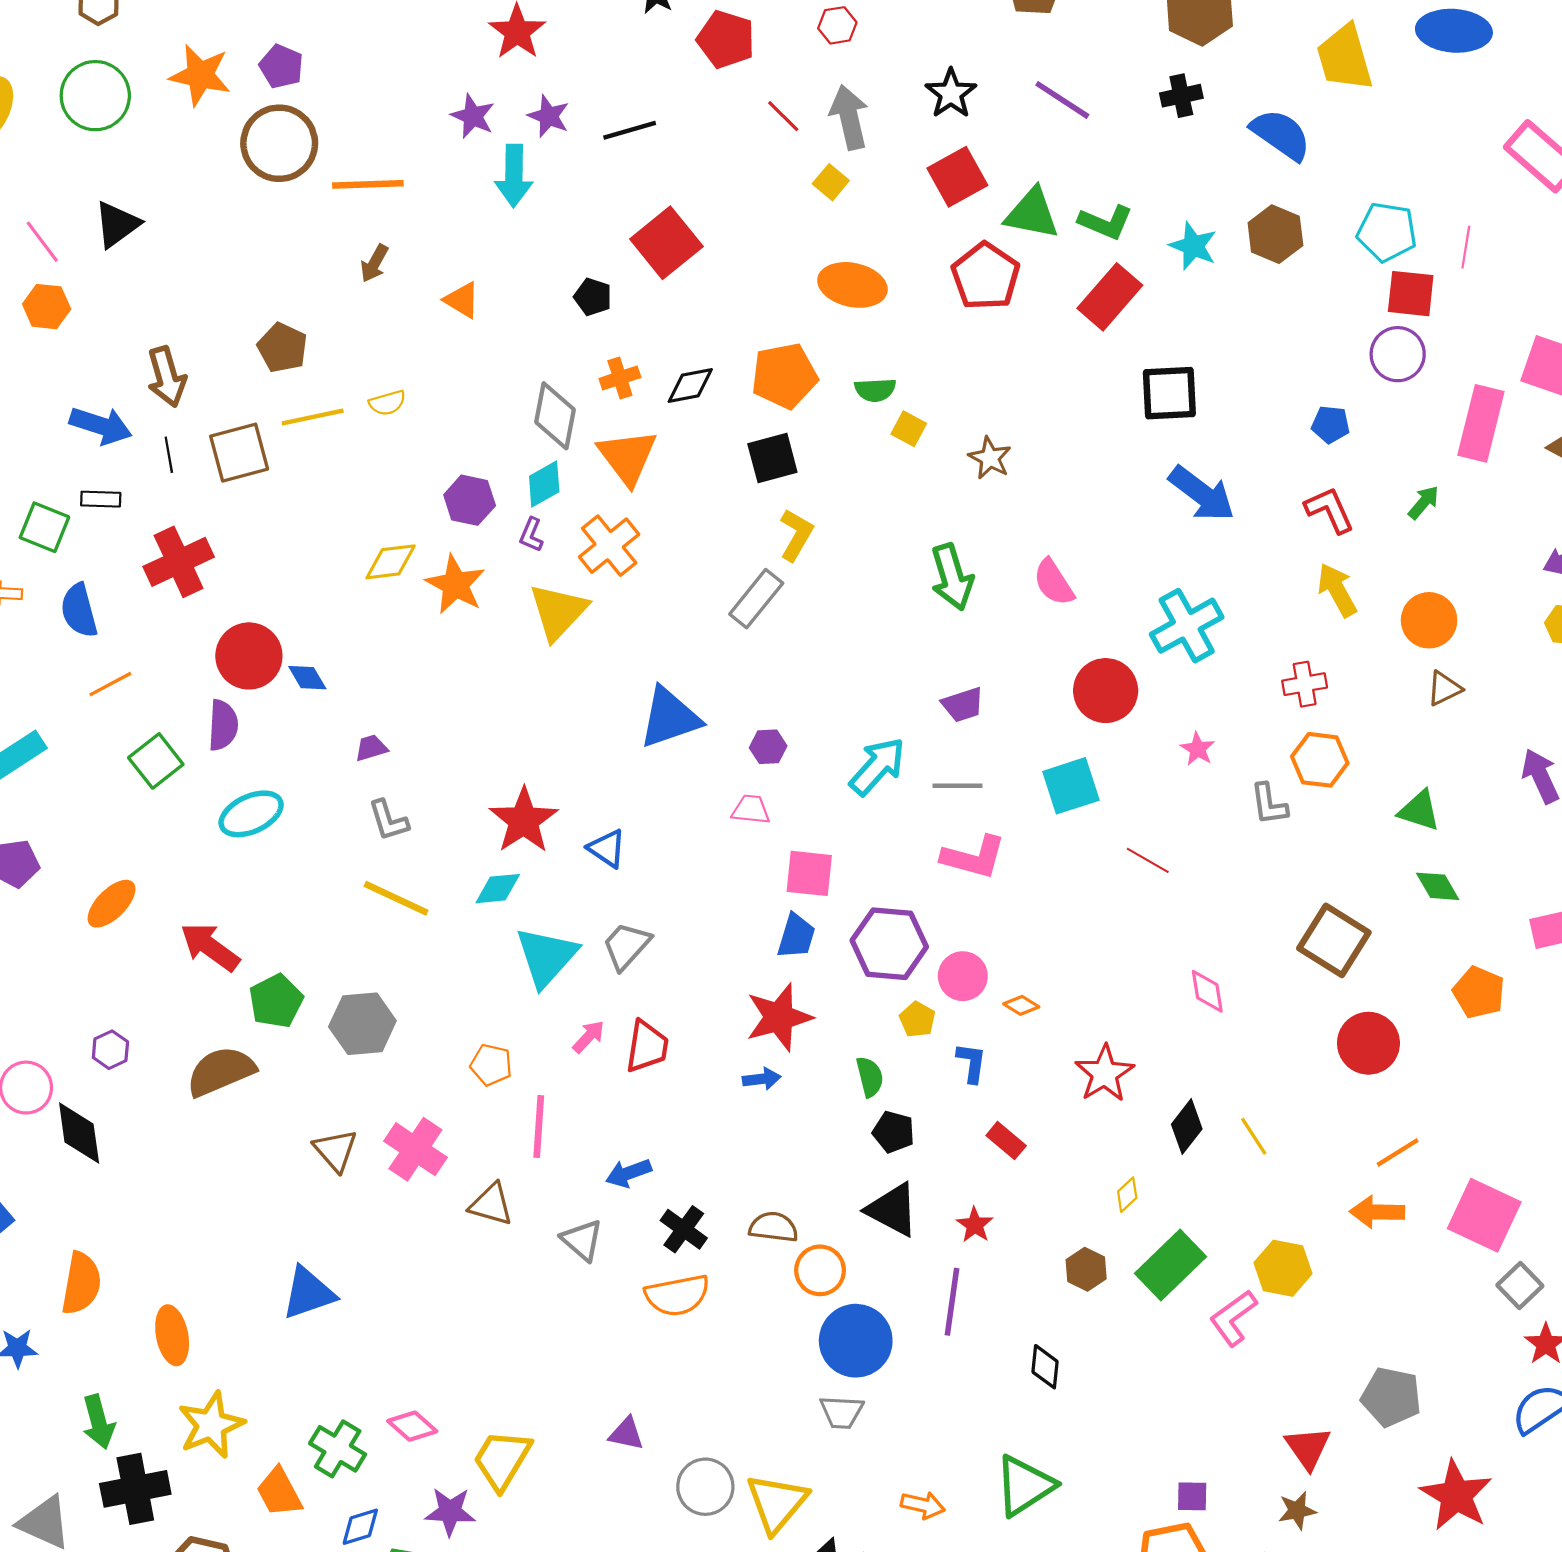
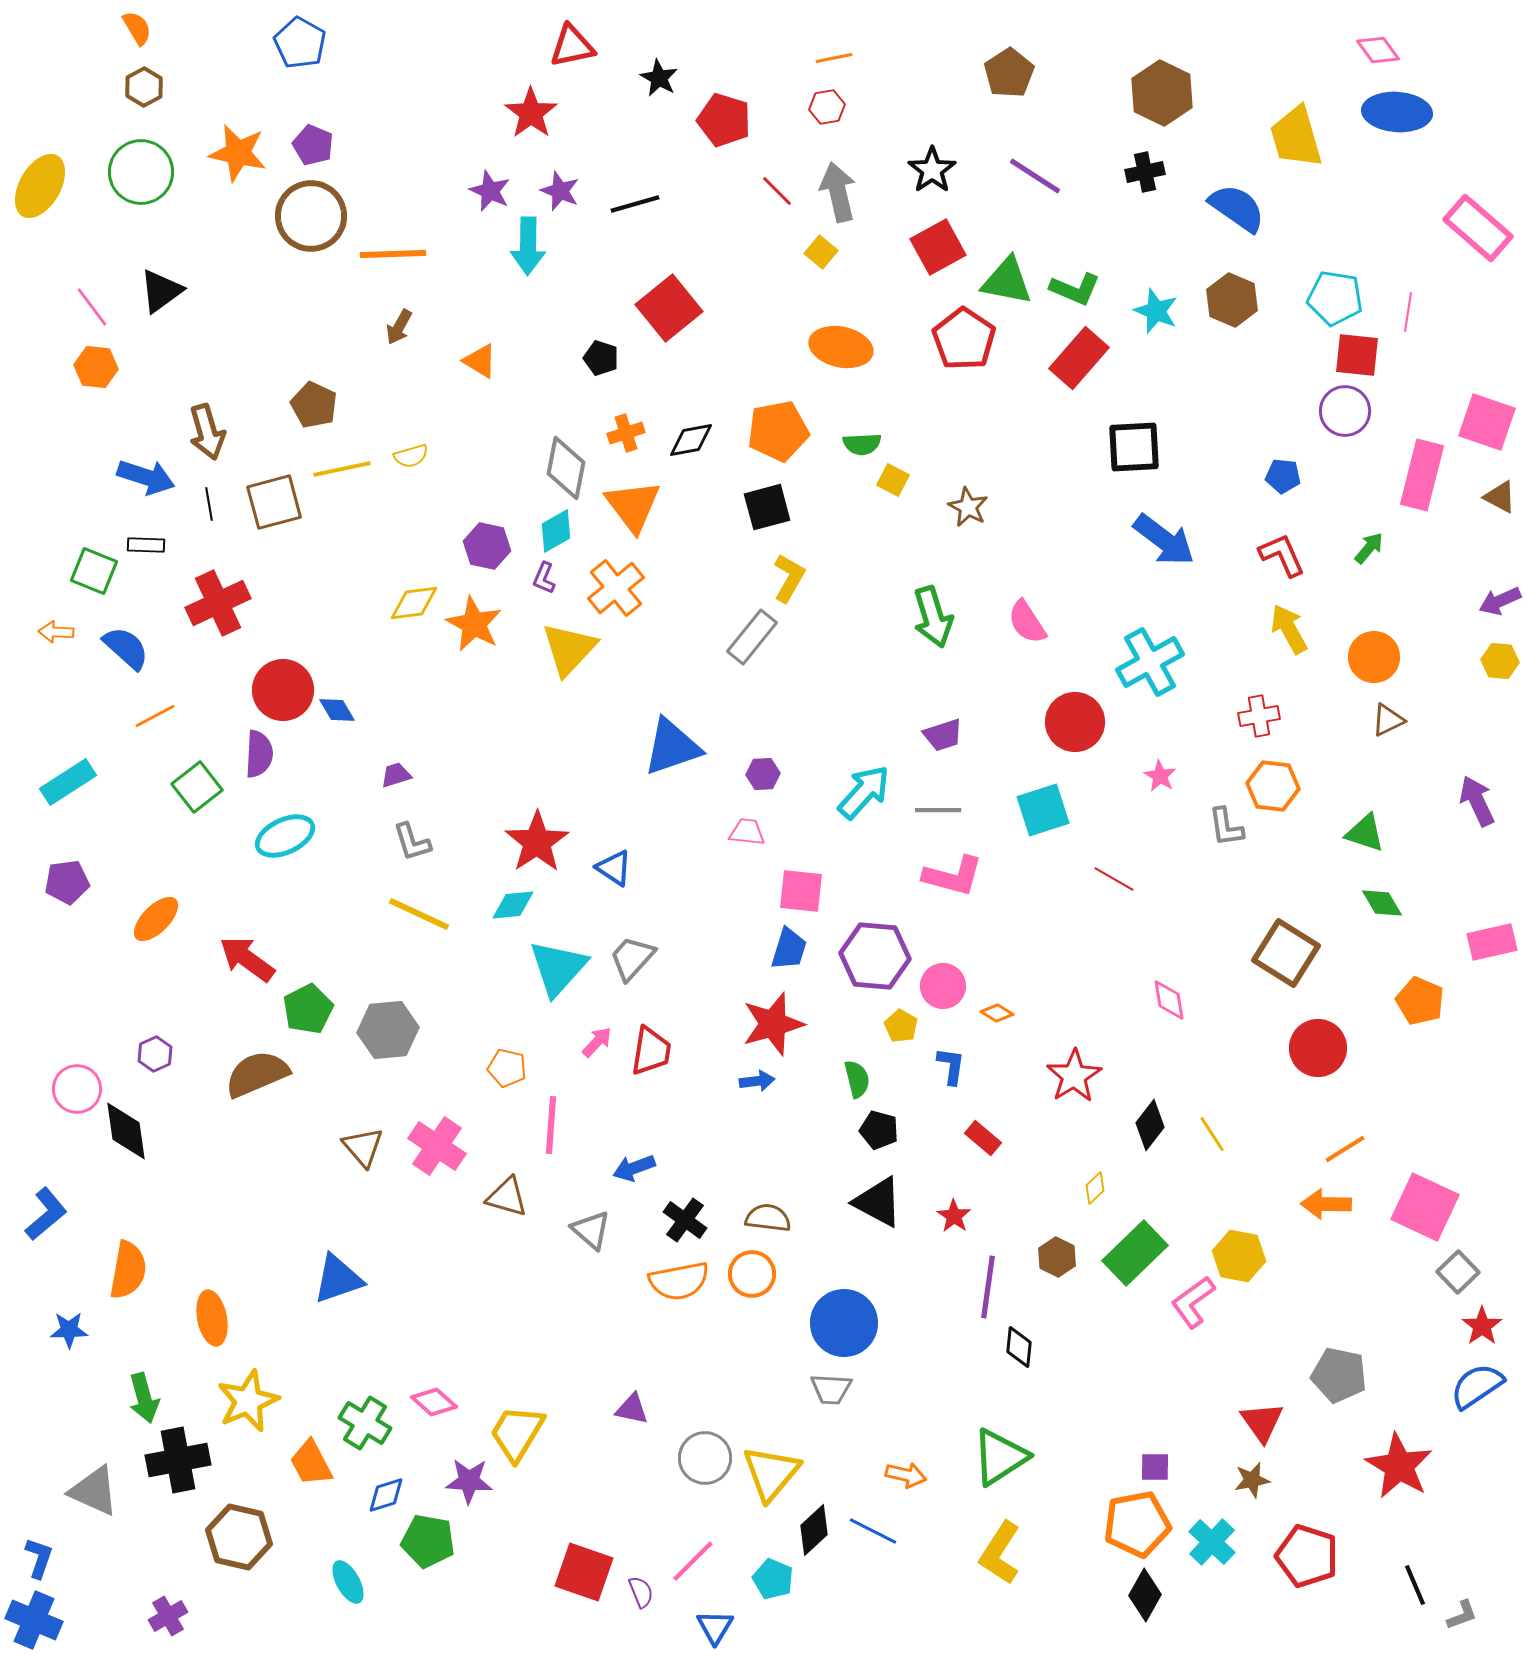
blue semicircle: (79, 611) -> (126, 648), turned 147
orange circle: (820, 1270) -> (752, 1274), moved
purple line: (952, 1302) -> (988, 1287), moved

